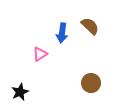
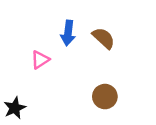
brown semicircle: (90, 26) -> (104, 38), moved

